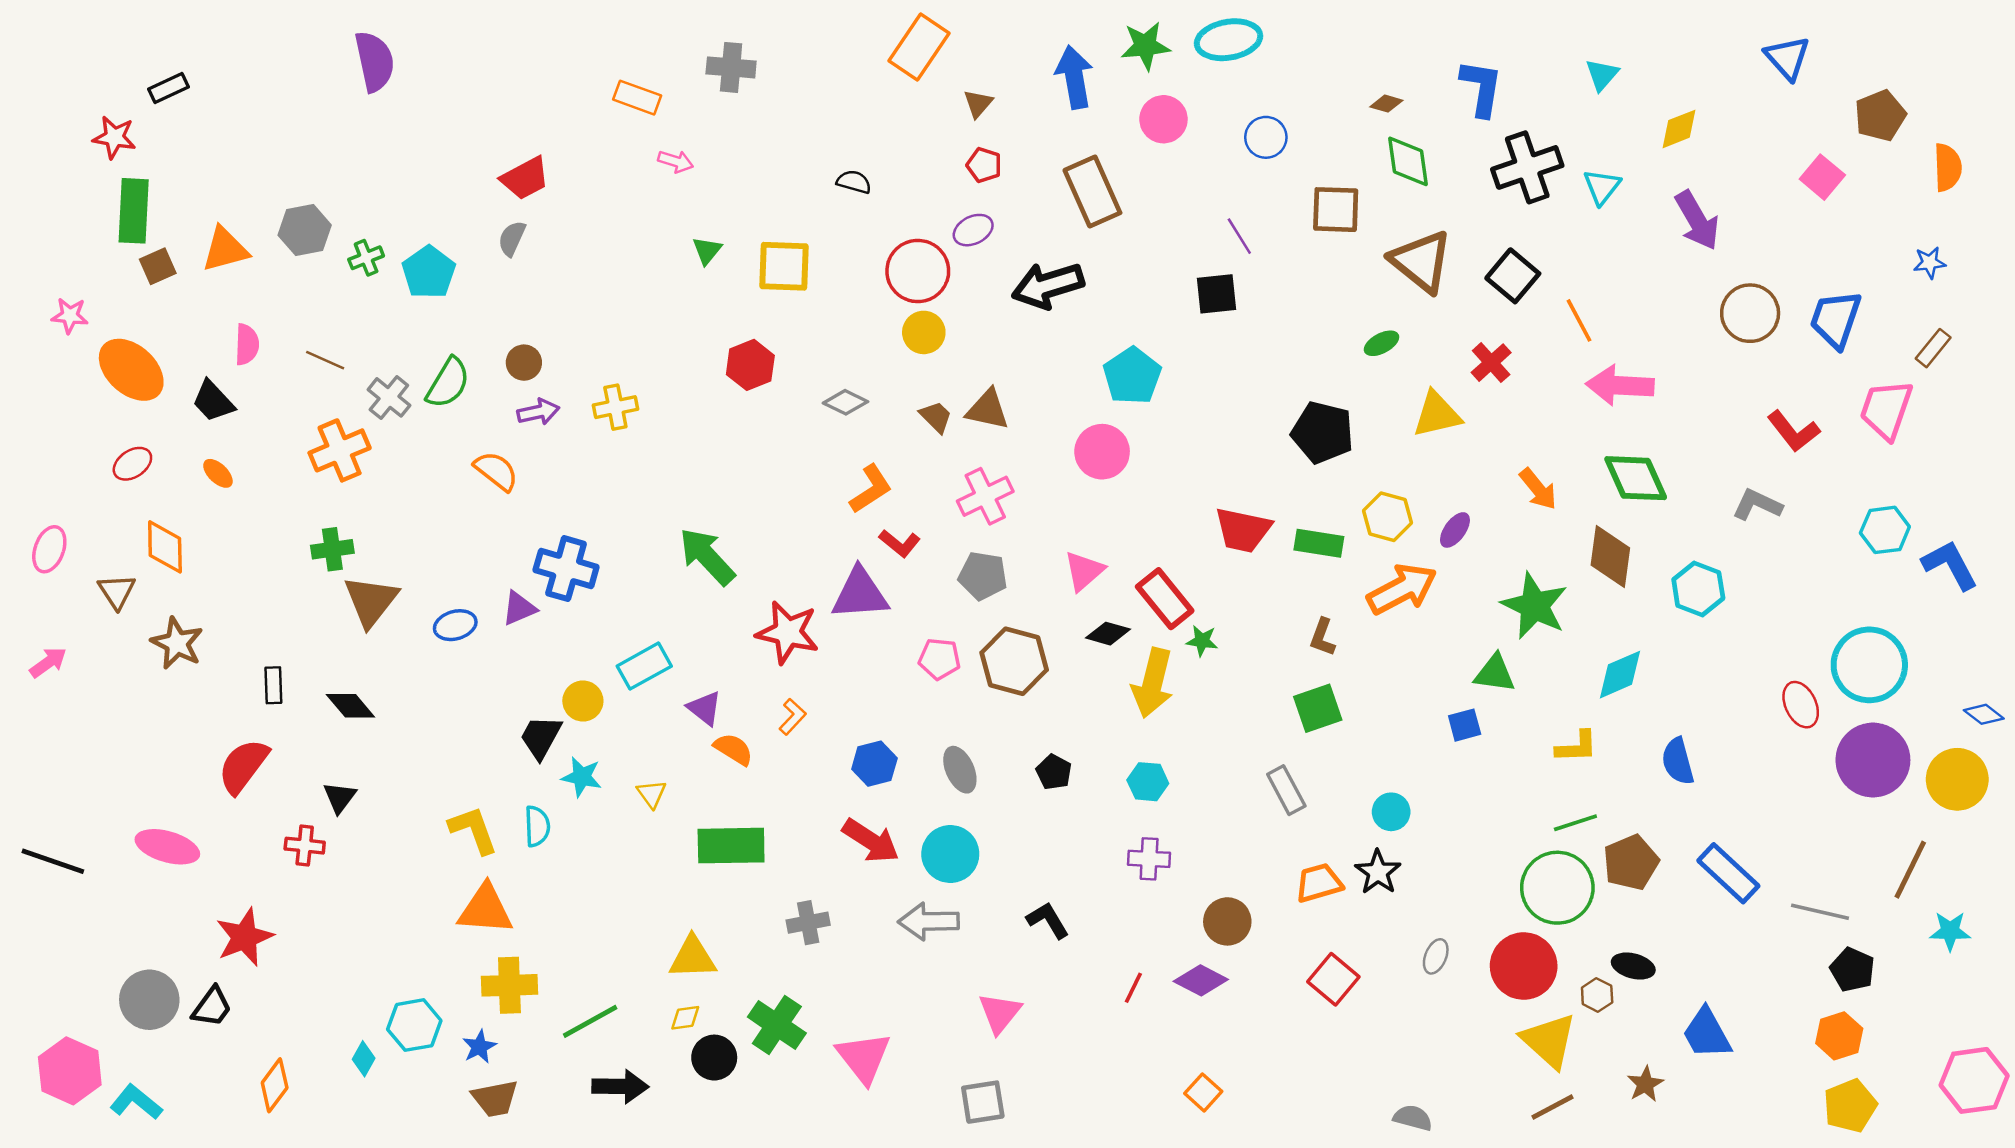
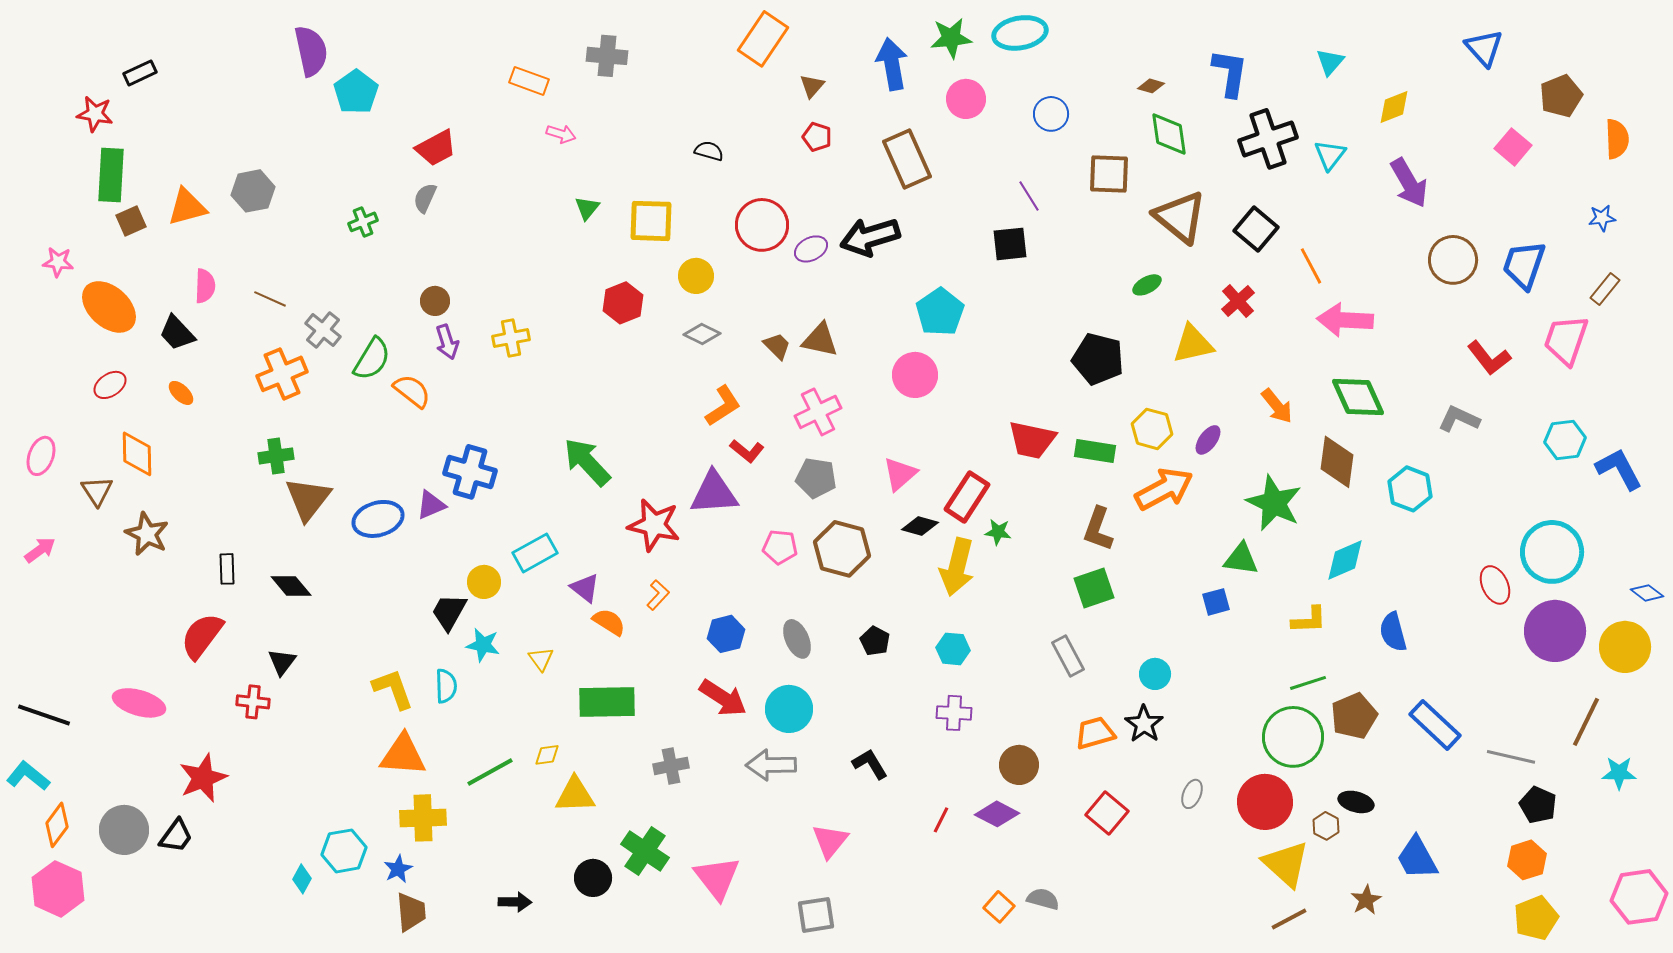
purple ellipse: (973, 230) -> (811, 249), moved
green cross: (366, 258) -> (363, 222), moved
cyan pentagon: (429, 272) -> (356, 92), moved
yellow circle: (924, 332) -> (696, 276), moved
green semicircle: (448, 383) -> (372, 359), moved
purple arrow: (538, 412) -> (447, 342), turned 84
red rectangle: (1165, 599) -> (967, 497), turned 72
blue ellipse: (455, 625) -> (378, 519), size x1.4
brown L-shape: (1322, 637) -> (1098, 529), size x1.4
yellow diamond: (685, 1018) -> (547, 755), moved
green line: (590, 1021) -> (490, 772), moved
orange diamond: (275, 1085) -> (57, 825), moved
black arrow: (620, 1086) -> (515, 902), size x0.7
brown trapezoid: (495, 1098) -> (411, 912), turned -84
cyan L-shape: (136, 1102) -> (28, 776), moved
gray semicircle: (1413, 1118) -> (1043, 899), moved

